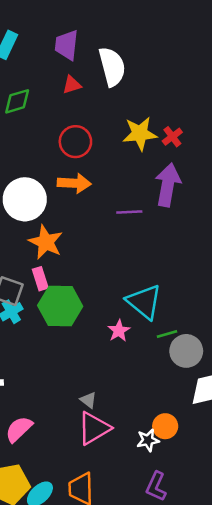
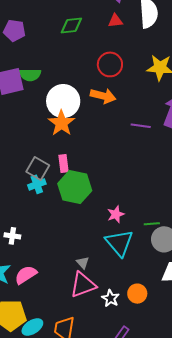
orange star: (46, 242) -> (61, 123), moved
cyan triangle: (144, 302) -> (119, 243), moved
white star: (148, 440) -> (110, 298), moved, turned 30

